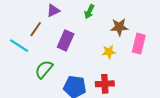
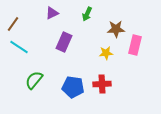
brown line: (36, 29) -> (13, 24), moved
green semicircle: (44, 69) -> (34, 80), moved

